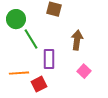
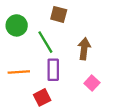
green line: (31, 39) -> (45, 42), moved
orange line: (19, 73) -> (19, 72), moved

